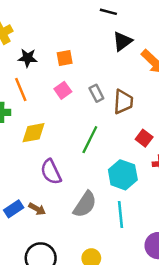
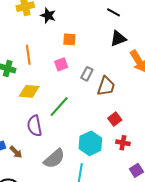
black star: (28, 58) -> (48, 15), moved
gray rectangle: (96, 93) -> (87, 74), turned 40
green line: (90, 140) -> (59, 107), moved

